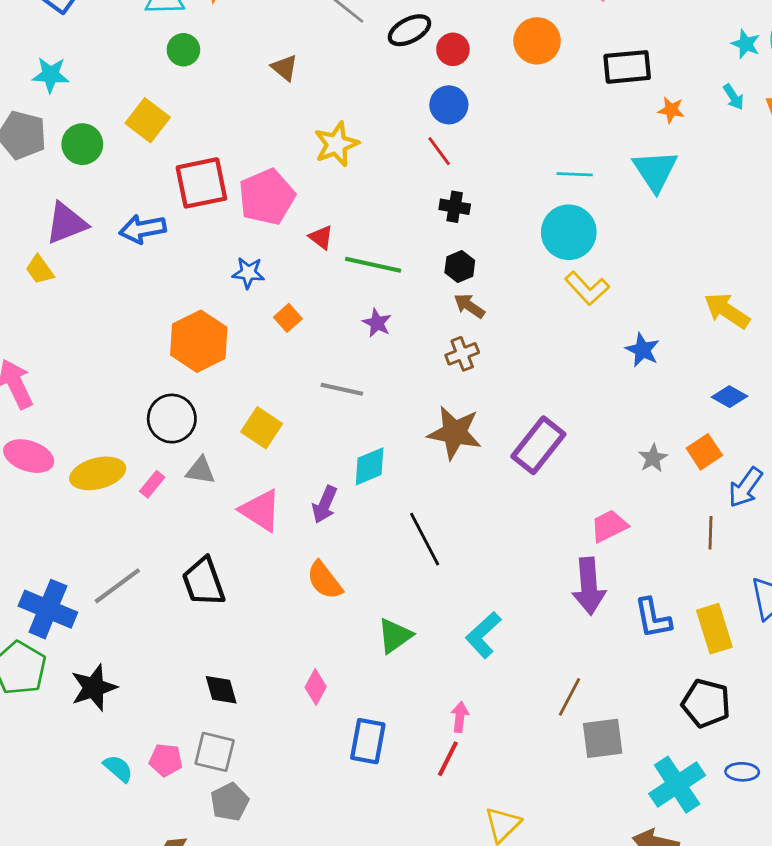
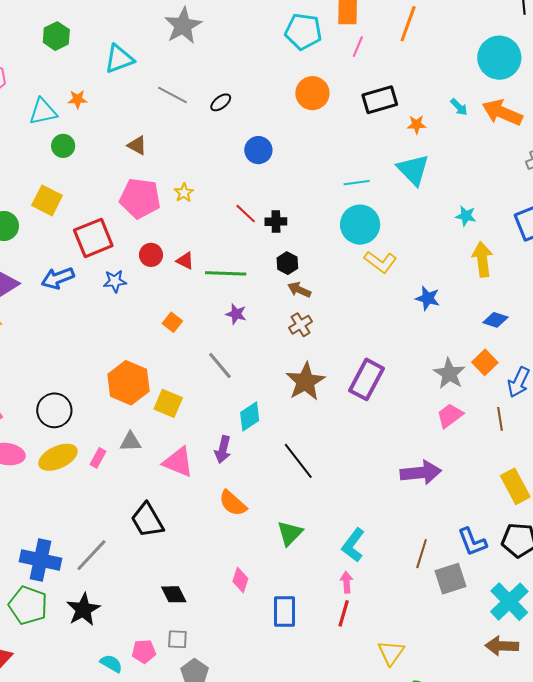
black ellipse: (409, 30) -> (221, 102), size x0.7
cyan star: (746, 44) -> (466, 216), moved
red circle: (453, 49) -> (151, 255), moved
yellow star: (336, 144) -> (184, 193), size x0.6
red line: (439, 151) -> (246, 214), moved
pink pentagon: (267, 197) -> (140, 198), moved, turned -30
blue star: (248, 273) -> (115, 281), moved
yellow arrow: (727, 311) -> (482, 259), turned 60
orange hexagon: (199, 341) -> (128, 383), moved
gray line: (342, 389) -> (220, 366), turned 48
black circle: (172, 419) -> (54, 410), moved
brown star: (455, 433) -> (305, 382), turned -30
gray star: (653, 458) -> (449, 374), size x1.5
pink trapezoid: (609, 526) -> (450, 416), moved
gray line: (117, 586) -> (91, 555), moved
purple arrow: (589, 586) -> (421, 473), turned -81
blue L-shape: (653, 618) -> (472, 542), moved
cyan L-shape: (483, 635) -> (353, 545), moved
gray square: (215, 752) -> (177, 639), size x0.7

